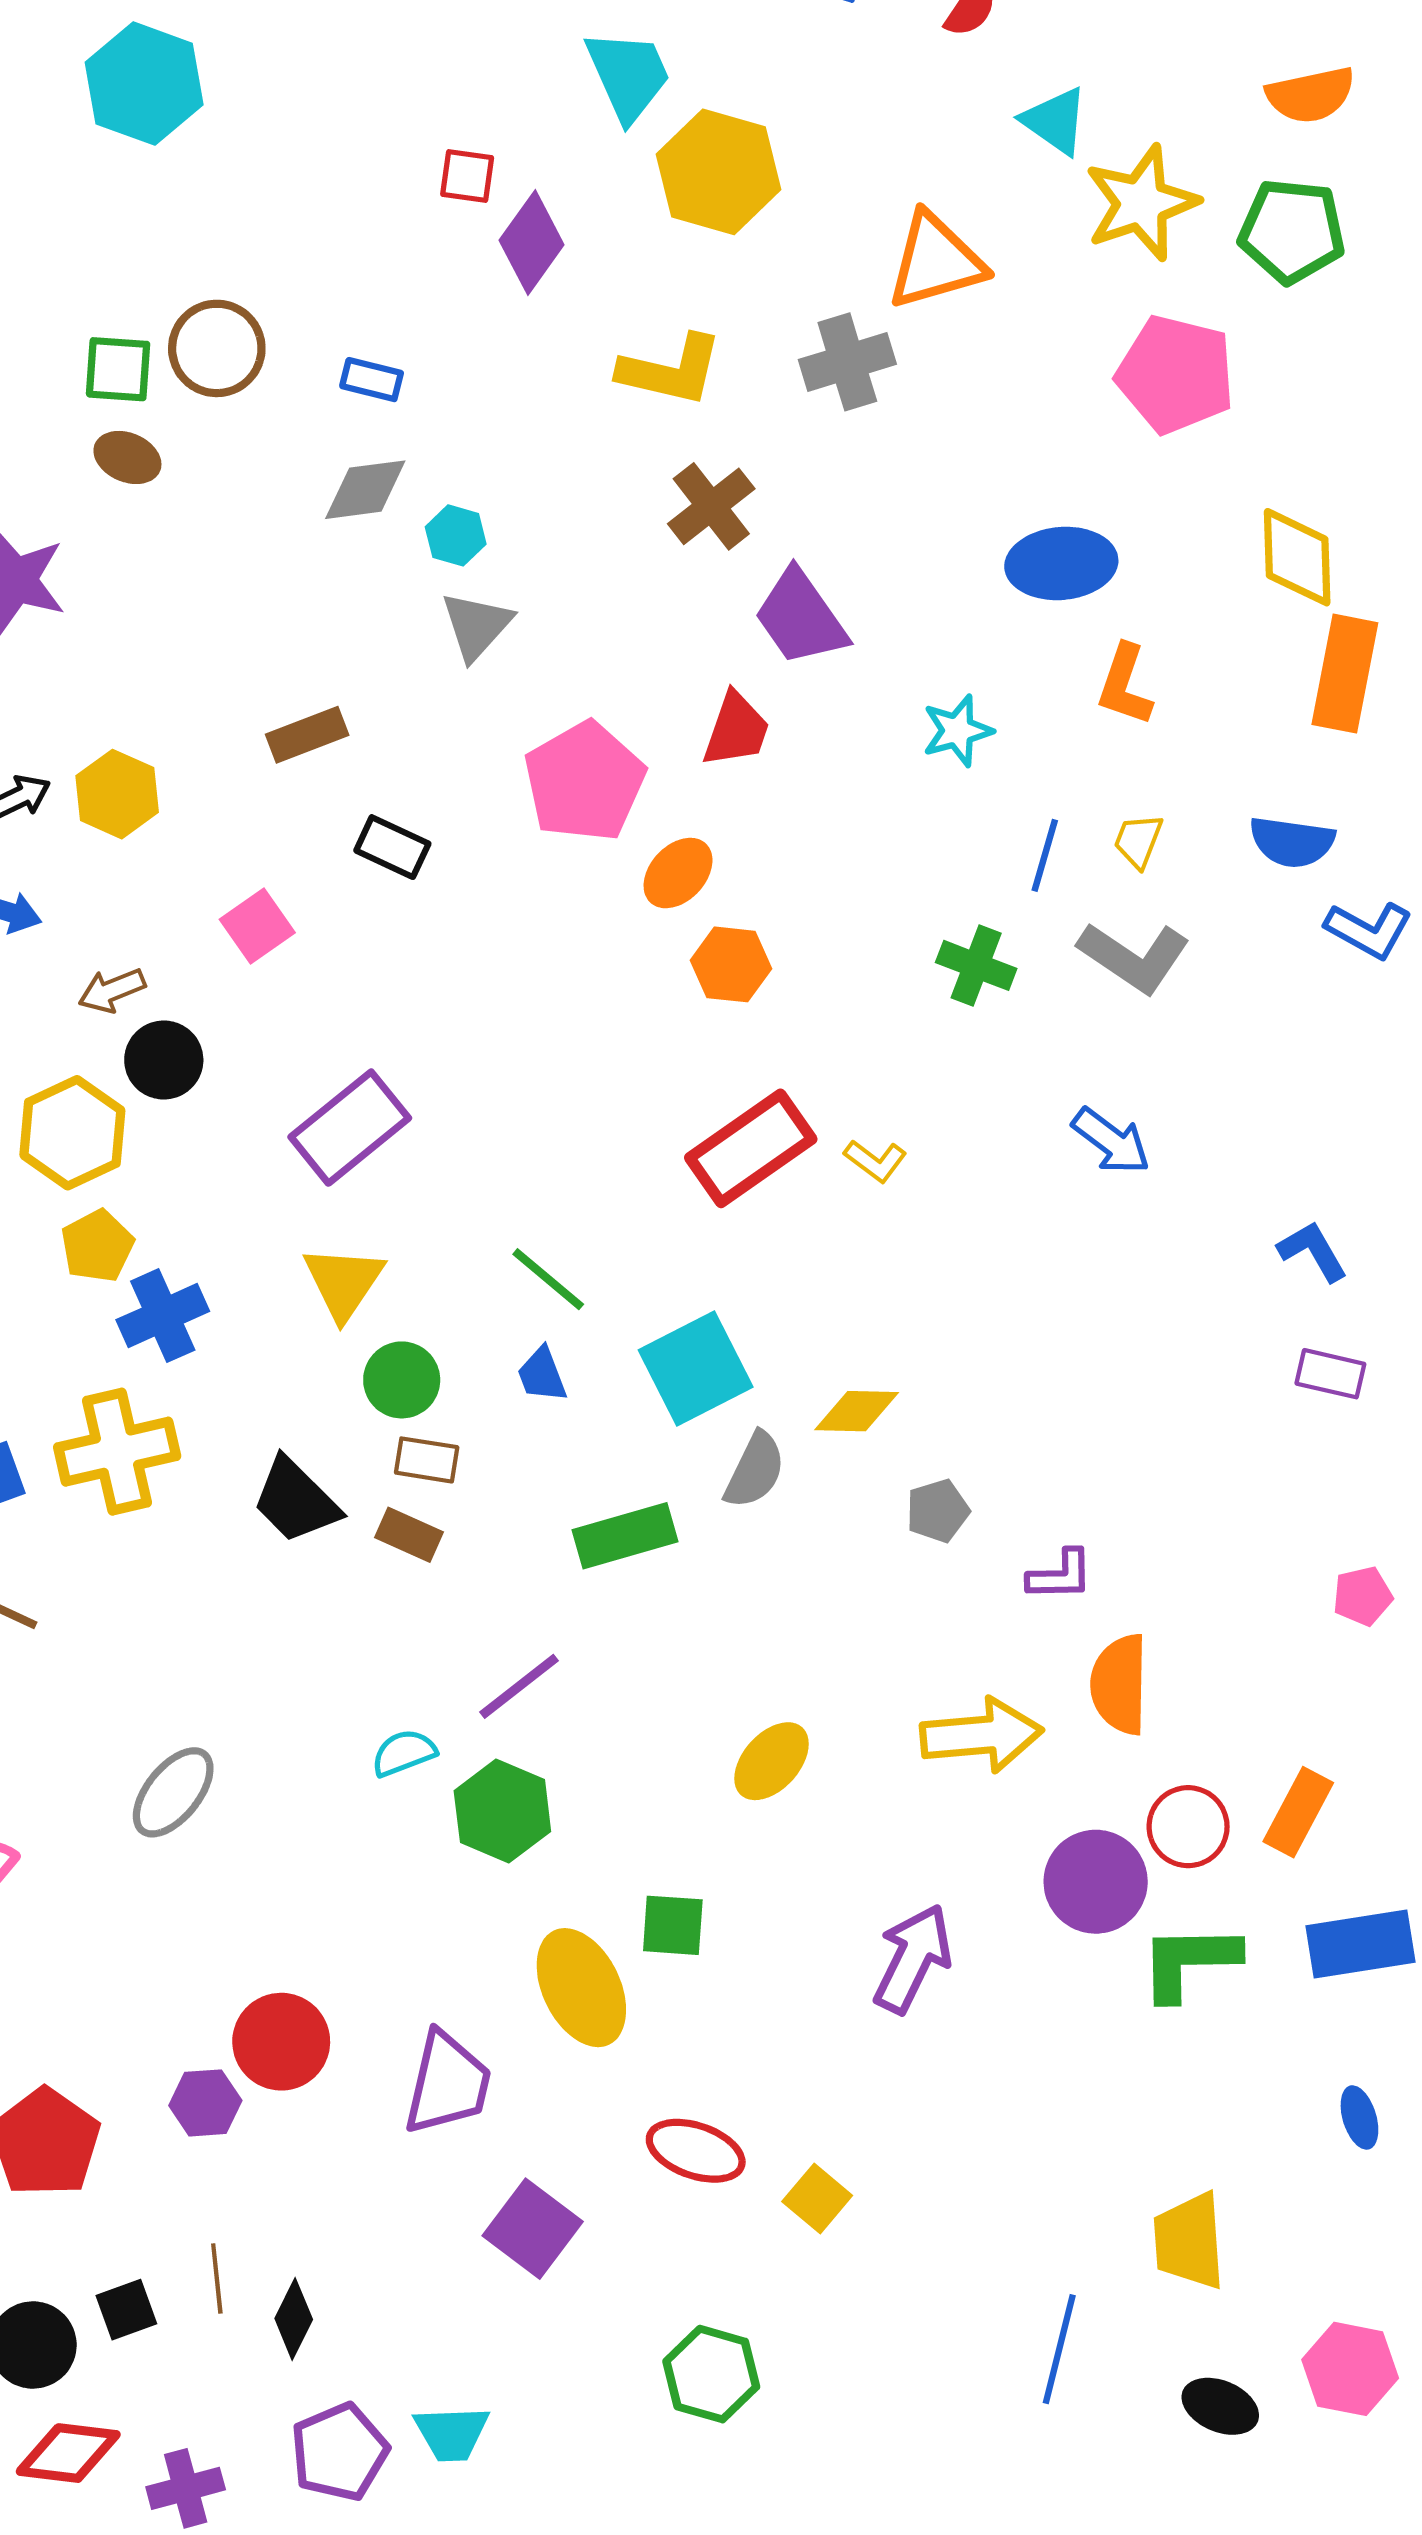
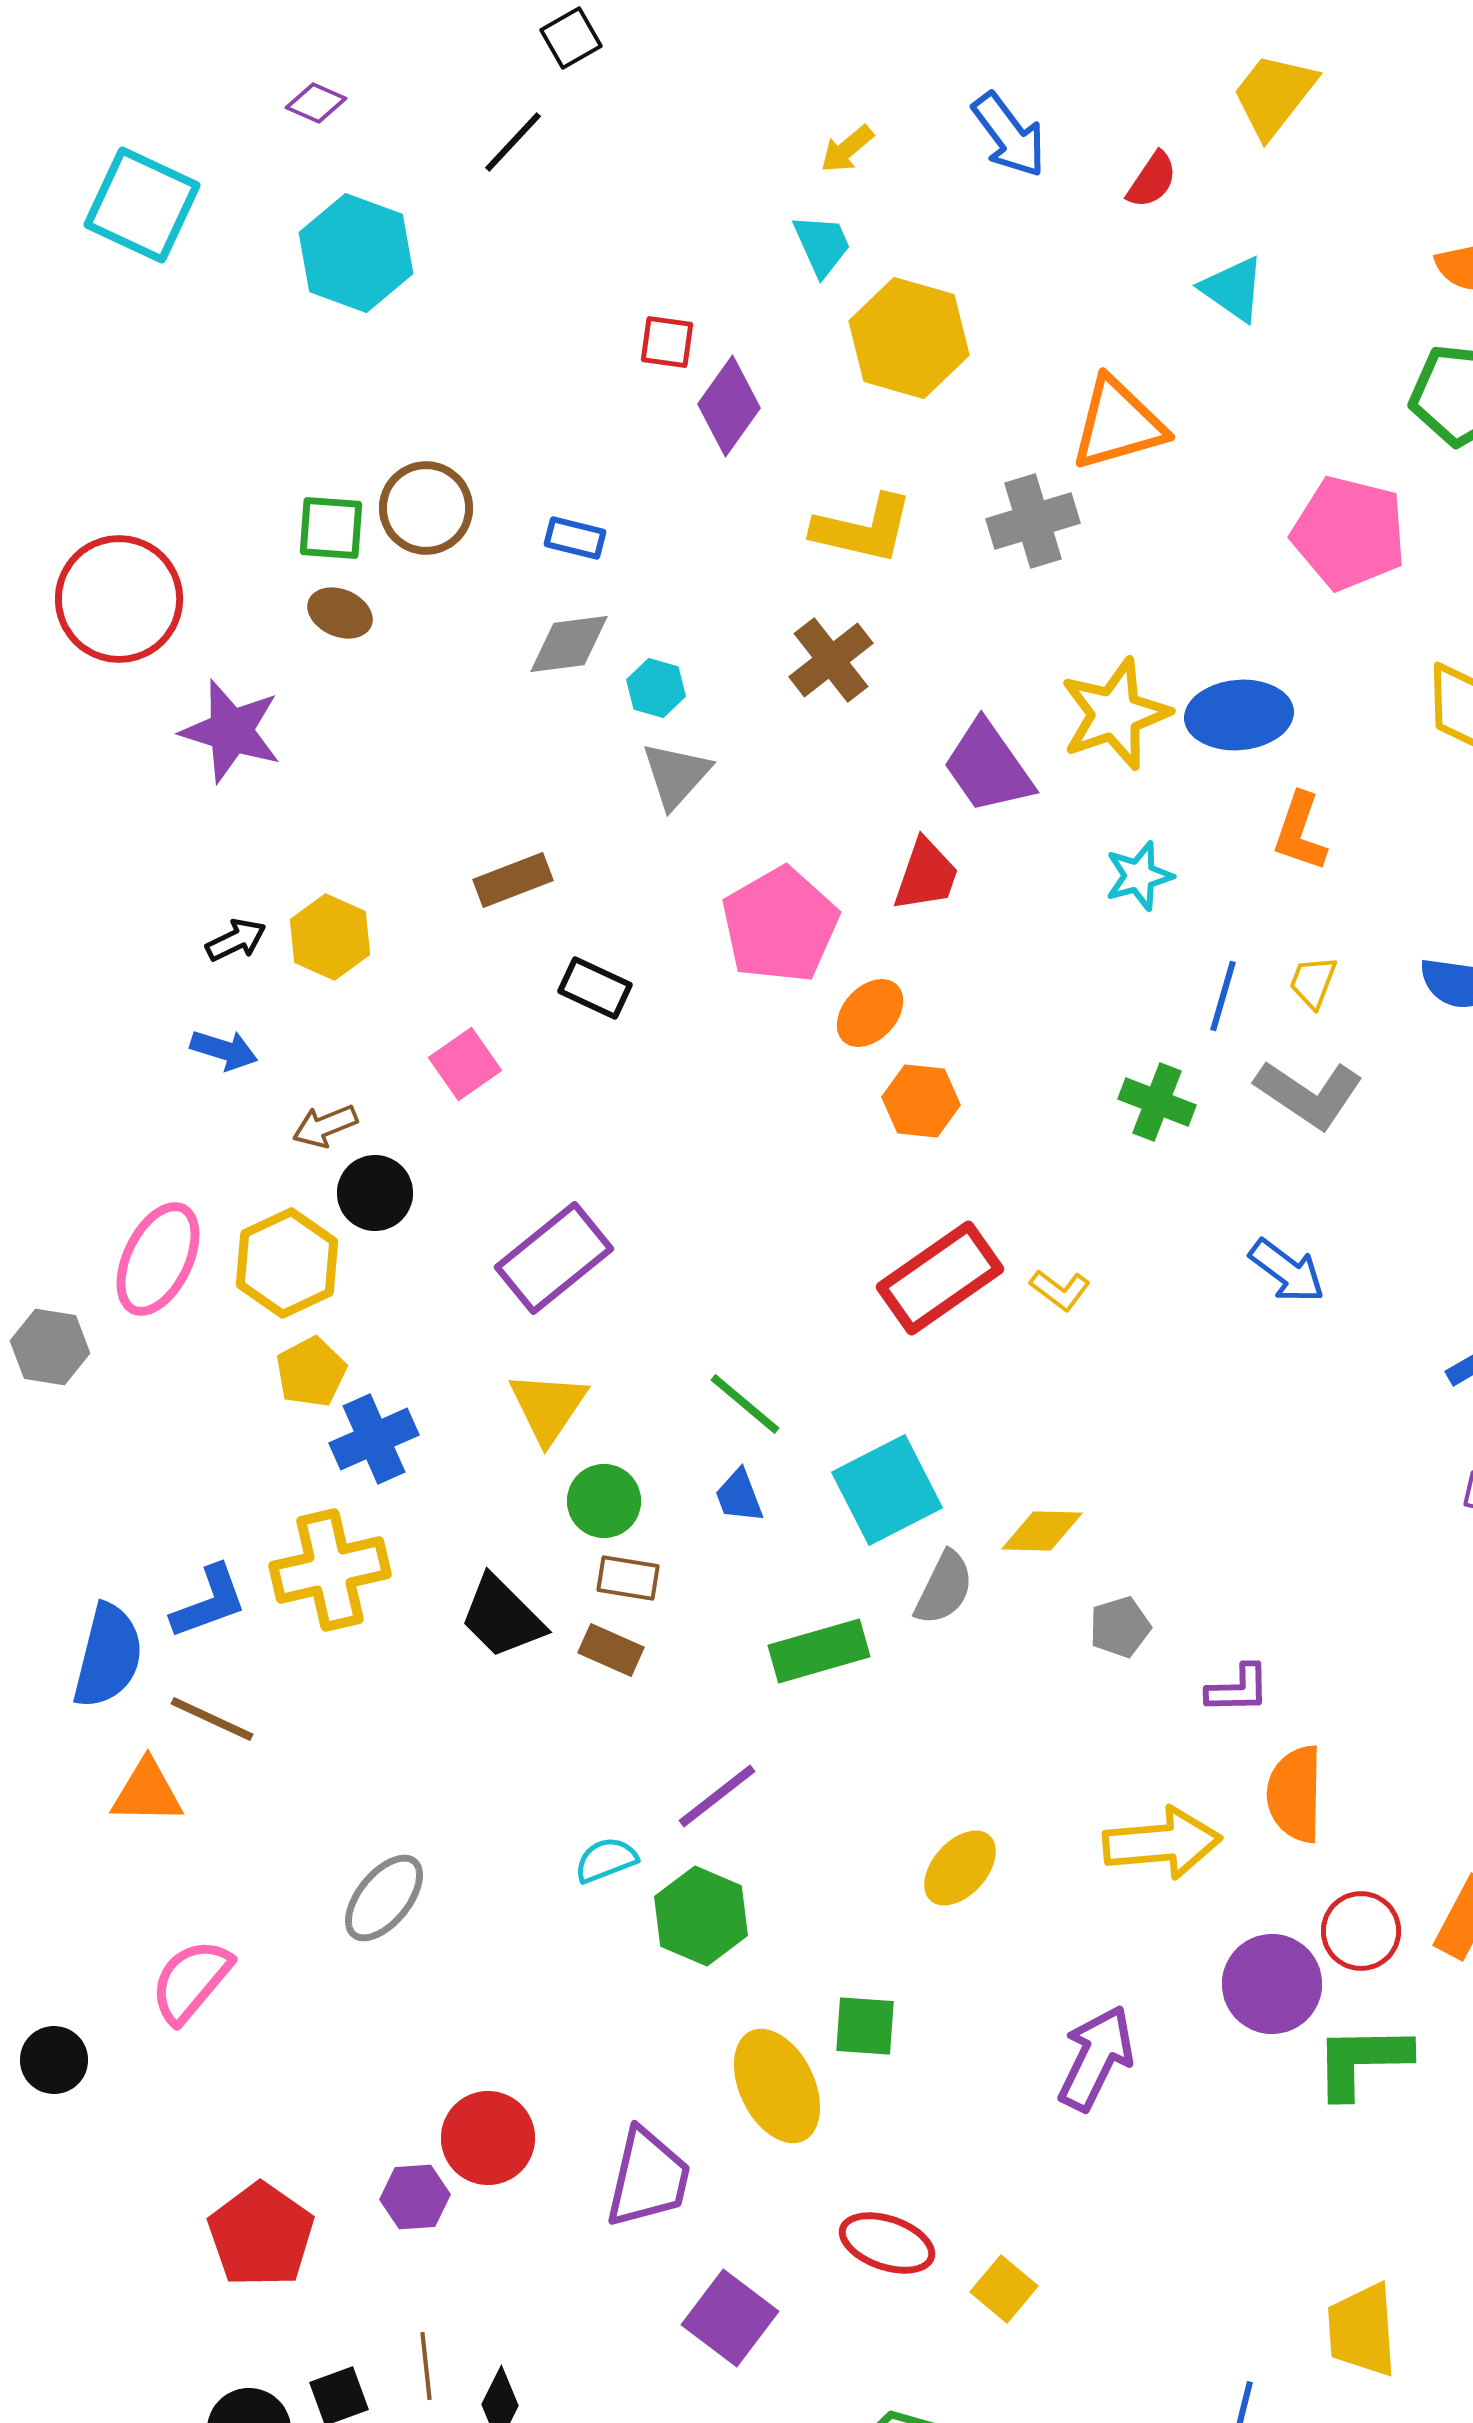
cyan trapezoid: (628, 75) -> (822, 245), size x0.7
yellow star: (1141, 203) -> (1115, 714), moved
brown cross: (711, 506) -> (831, 660), moved

